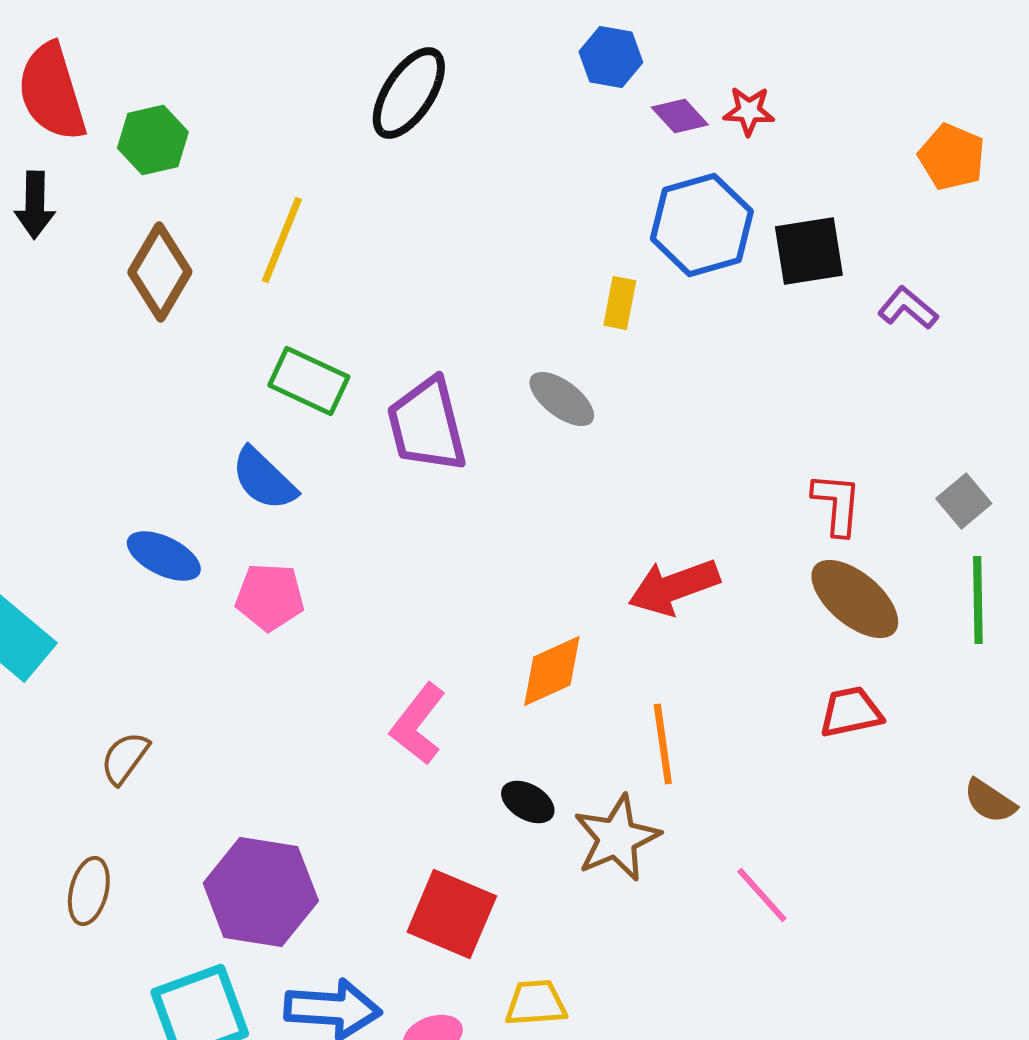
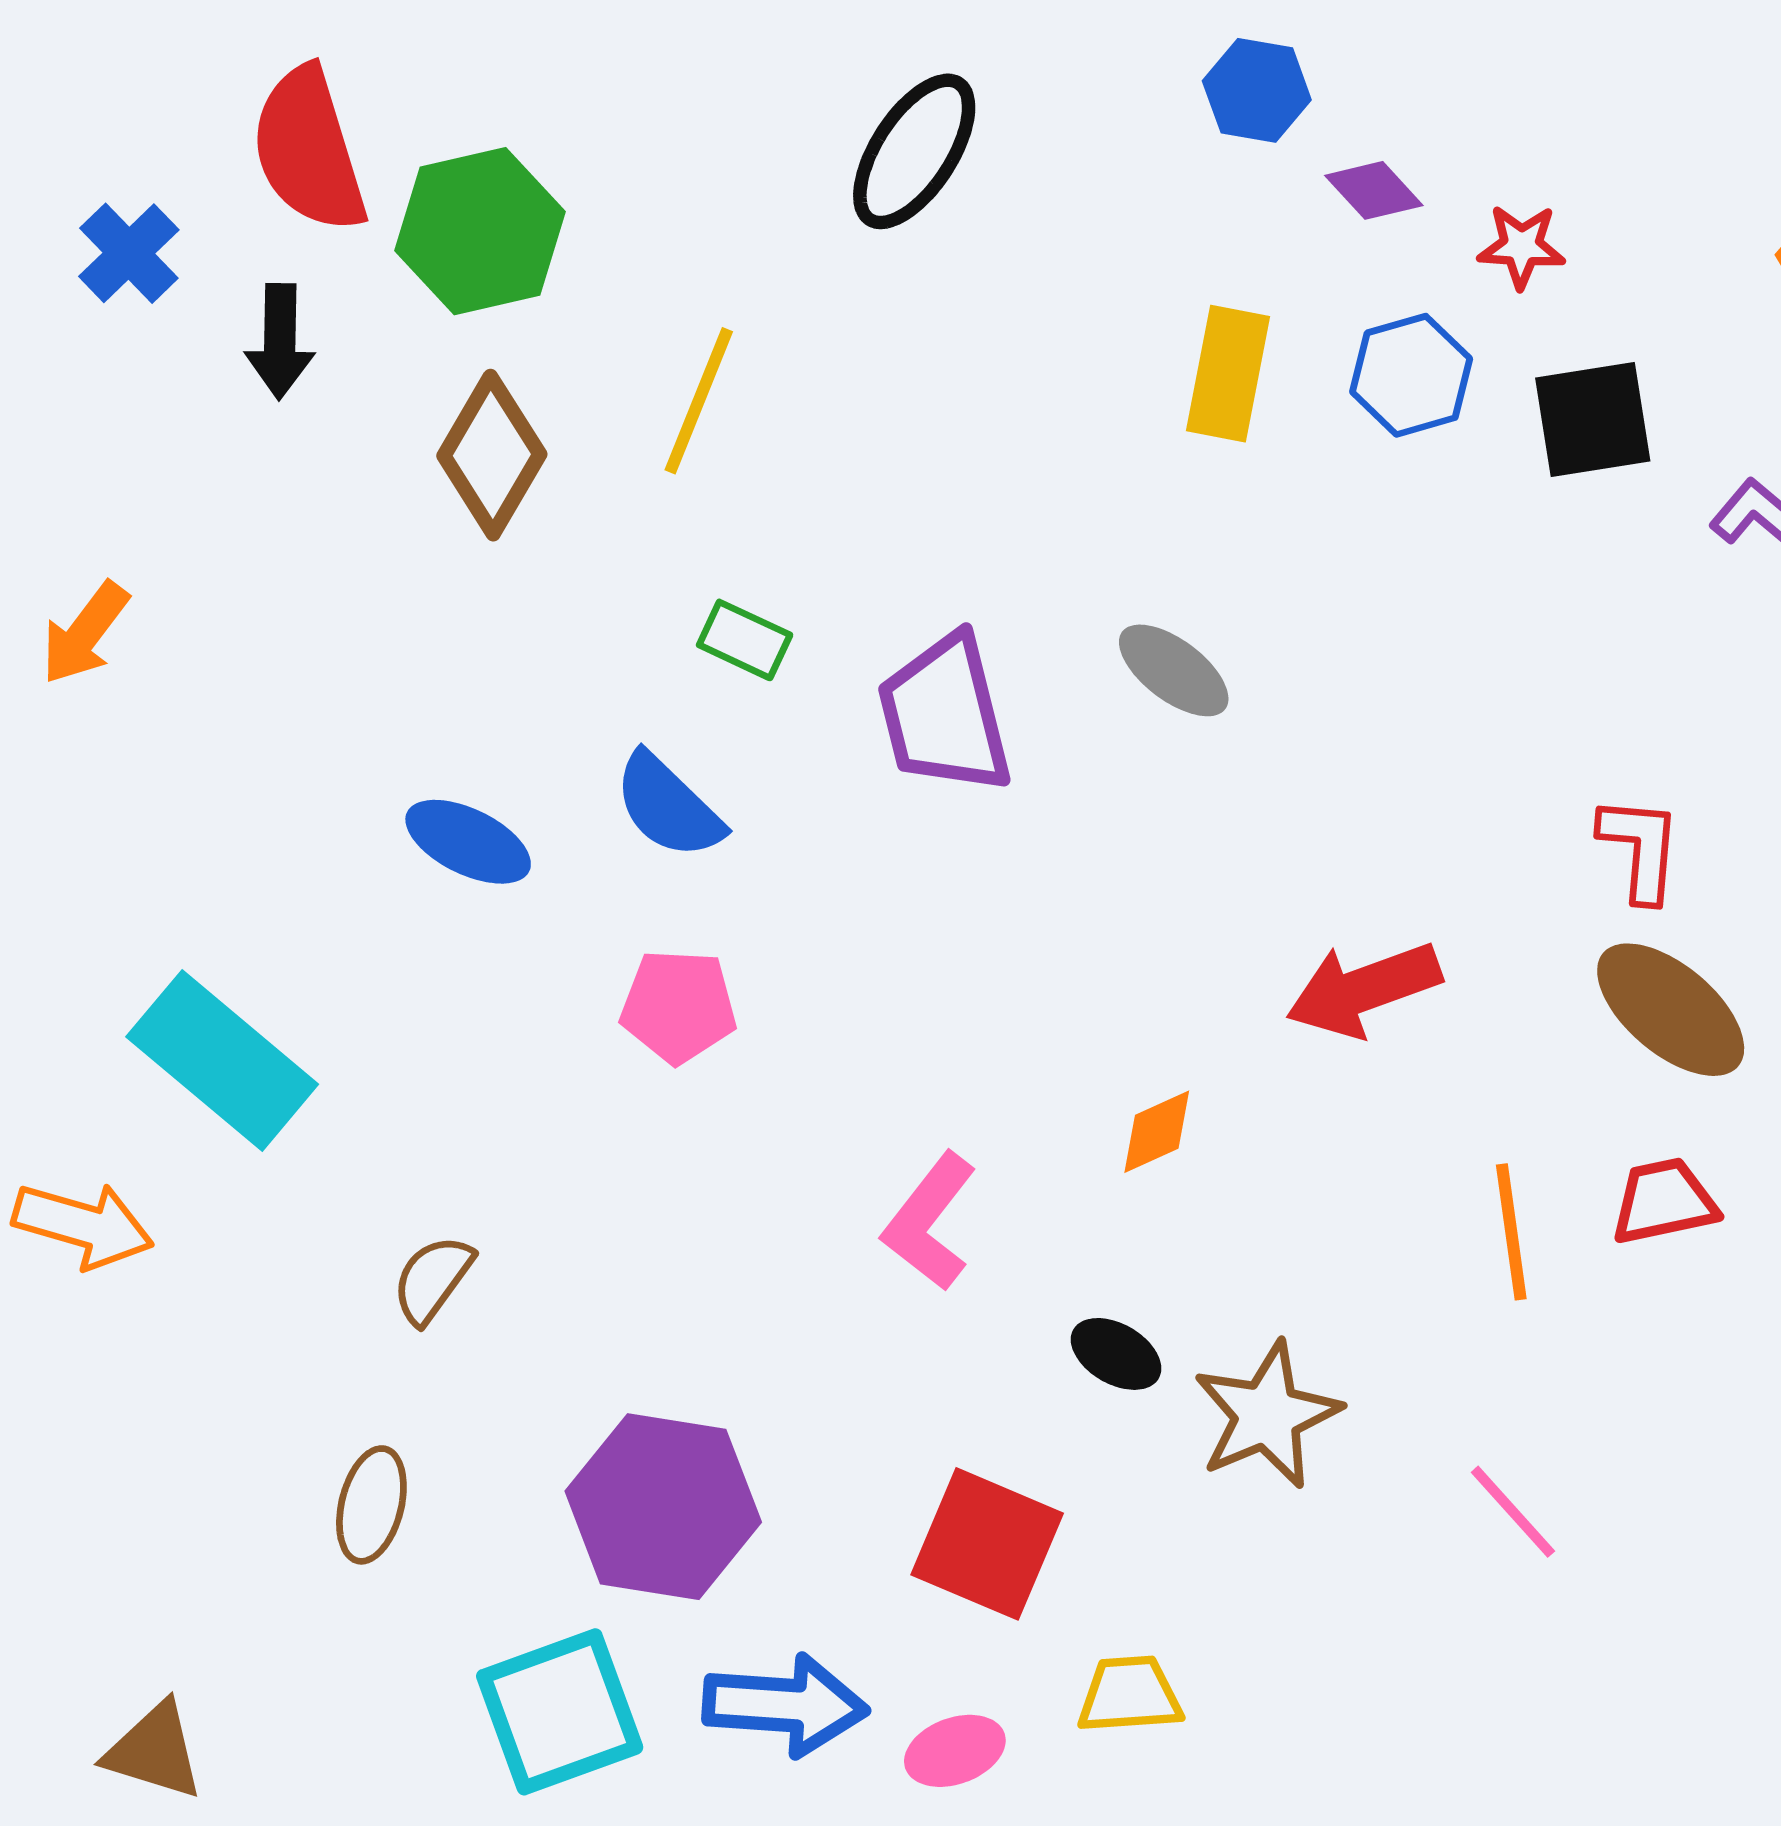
red star: (749, 111) -> (1521, 246), moved
green hexagon: (153, 140) -> (480, 231), size x1.4
blue hexagon: (702, 225) -> (1411, 375), size x0.7
yellow rectangle: (620, 303) -> (1228, 374), moved, size x1.5
green rectangle: (309, 381) -> (745, 640), size x0.7
blue ellipse: (164, 556) -> (468, 842), moved
orange diamond: (552, 671) -> (1157, 1132), size x0.7
orange line: (663, 744) -> (1511, 1232), moved

